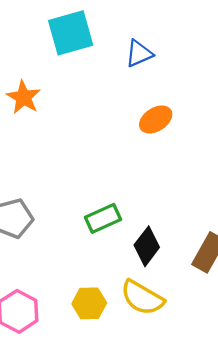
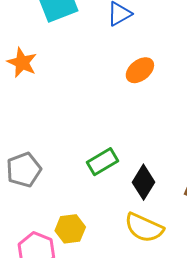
yellow hexagon: (89, 303) -> (70, 229), moved

